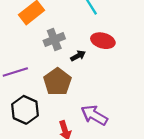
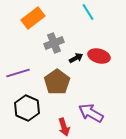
red ellipse: (103, 41) -> (99, 56), moved

